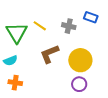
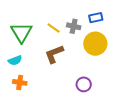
blue rectangle: (91, 17) -> (96, 18), turned -32
yellow line: (40, 26) -> (54, 28), moved
yellow circle: (80, 60) -> (95, 44), moved

